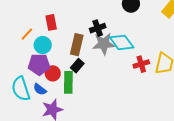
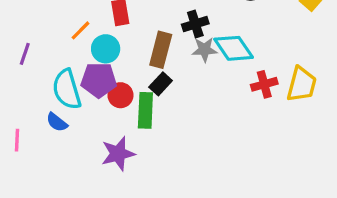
gray star: (104, 44) -> (204, 50), size x0.7
cyan semicircle: (21, 89) -> (67, 89), moved
blue semicircle: (40, 89) -> (57, 122), moved

